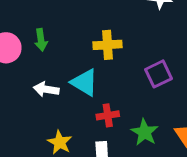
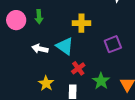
red cross: (108, 115) -> (78, 68), turned -32

